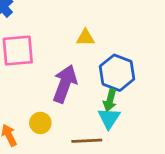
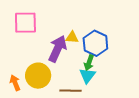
yellow triangle: (85, 38) -> (72, 37), moved
yellow circle: (40, 123) -> (38, 76), size x1.6

